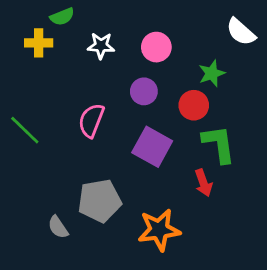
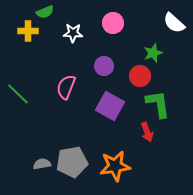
pink circle: (156, 47) -> (113, 23), moved
gray pentagon: (100, 201) -> (72, 162), moved
gray semicircle: (58, 227) -> (42, 164), turned 114

